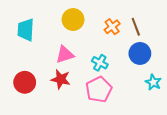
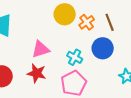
yellow circle: (73, 20) -> (65, 14), moved
blue circle: (140, 53) -> (103, 48), moved

